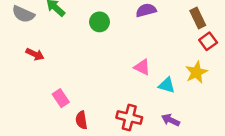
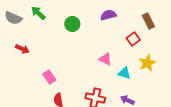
red square: (208, 41) -> (133, 39), moved
pink rectangle: (61, 98) -> (49, 77), moved

